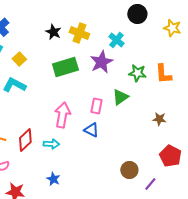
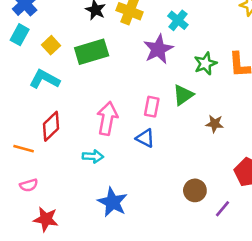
green rectangle: (65, 67) -> (92, 52), moved
green star: (137, 73) -> (205, 64), turned -30
brown star: (159, 119) -> (215, 124), moved
red diamond: (25, 140) -> (51, 126), moved
blue star: (53, 179) -> (113, 202), moved, size x1.6

